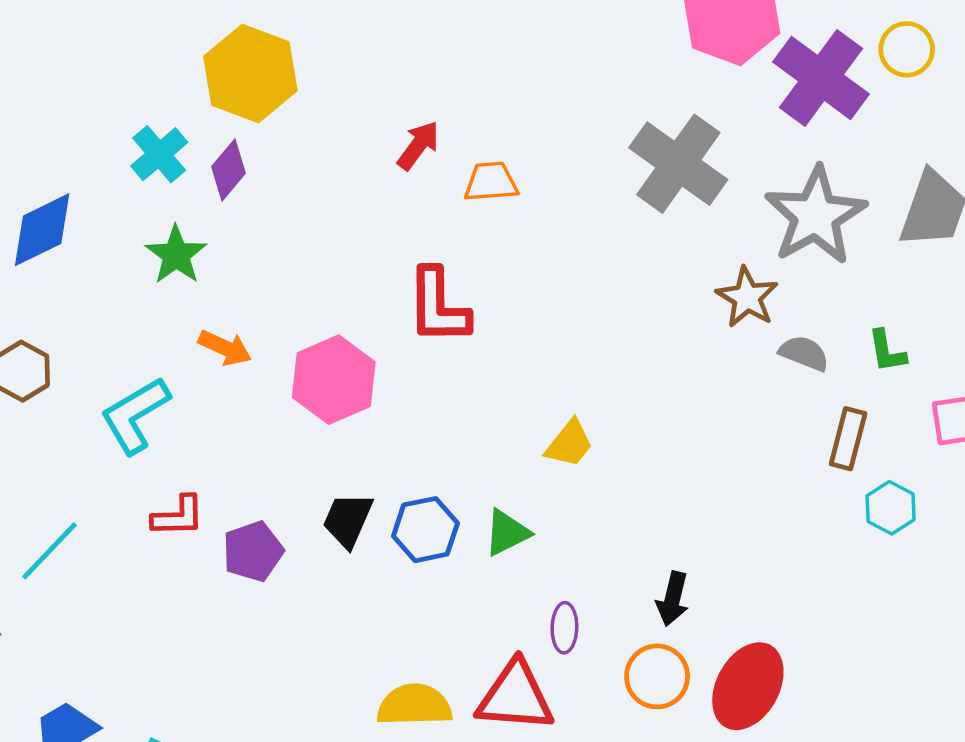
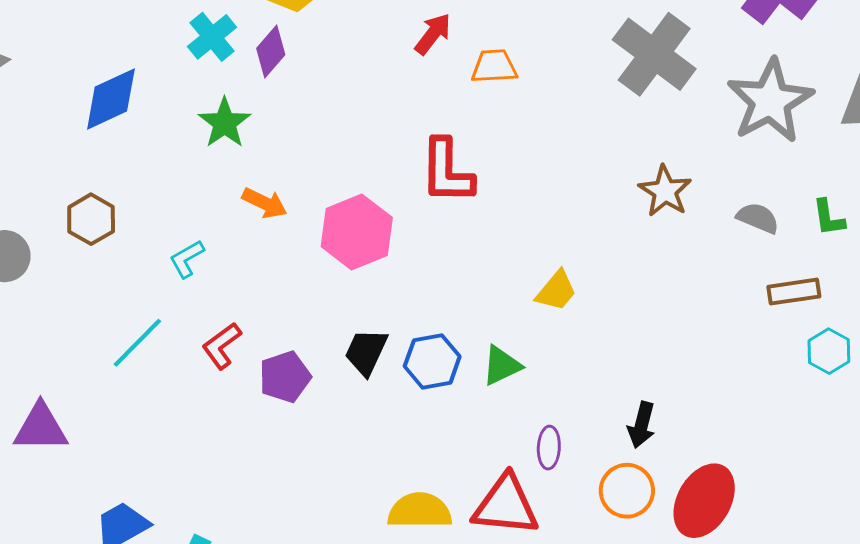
brown star: (747, 297) -> (665, 191), moved
cyan L-shape: (135, 415) -> (187, 259), size x0.6
brown rectangle: (848, 439) -> (794, 292), turned 66
red L-shape: (178, 516) -> (222, 346), turned 144
cyan line: (50, 551) -> (137, 343), moved

